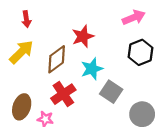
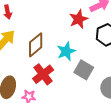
red star: (83, 36) -> (79, 19), moved

